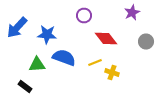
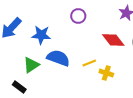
red diamond: (106, 38) -> (113, 40), moved
green triangle: (37, 64) -> (31, 65), turned -30

